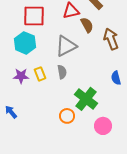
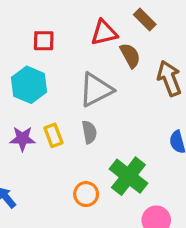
red square: (34, 16) -> (44, 41), size x0.6
orange circle: (67, 116) -> (86, 194), moved

